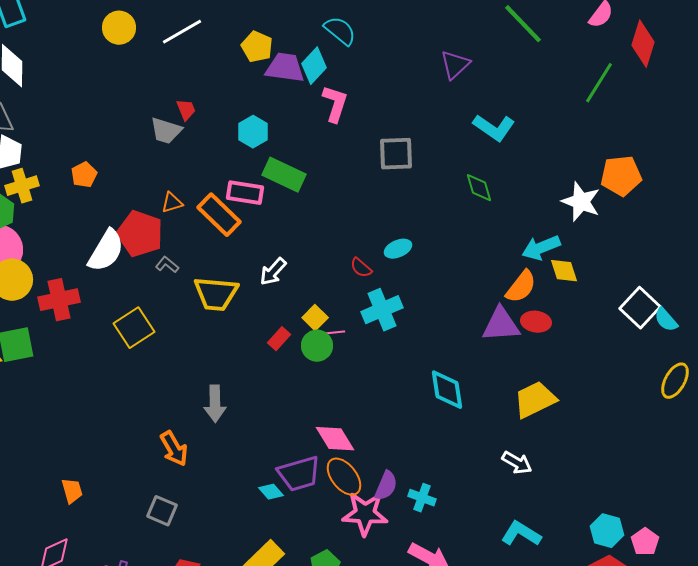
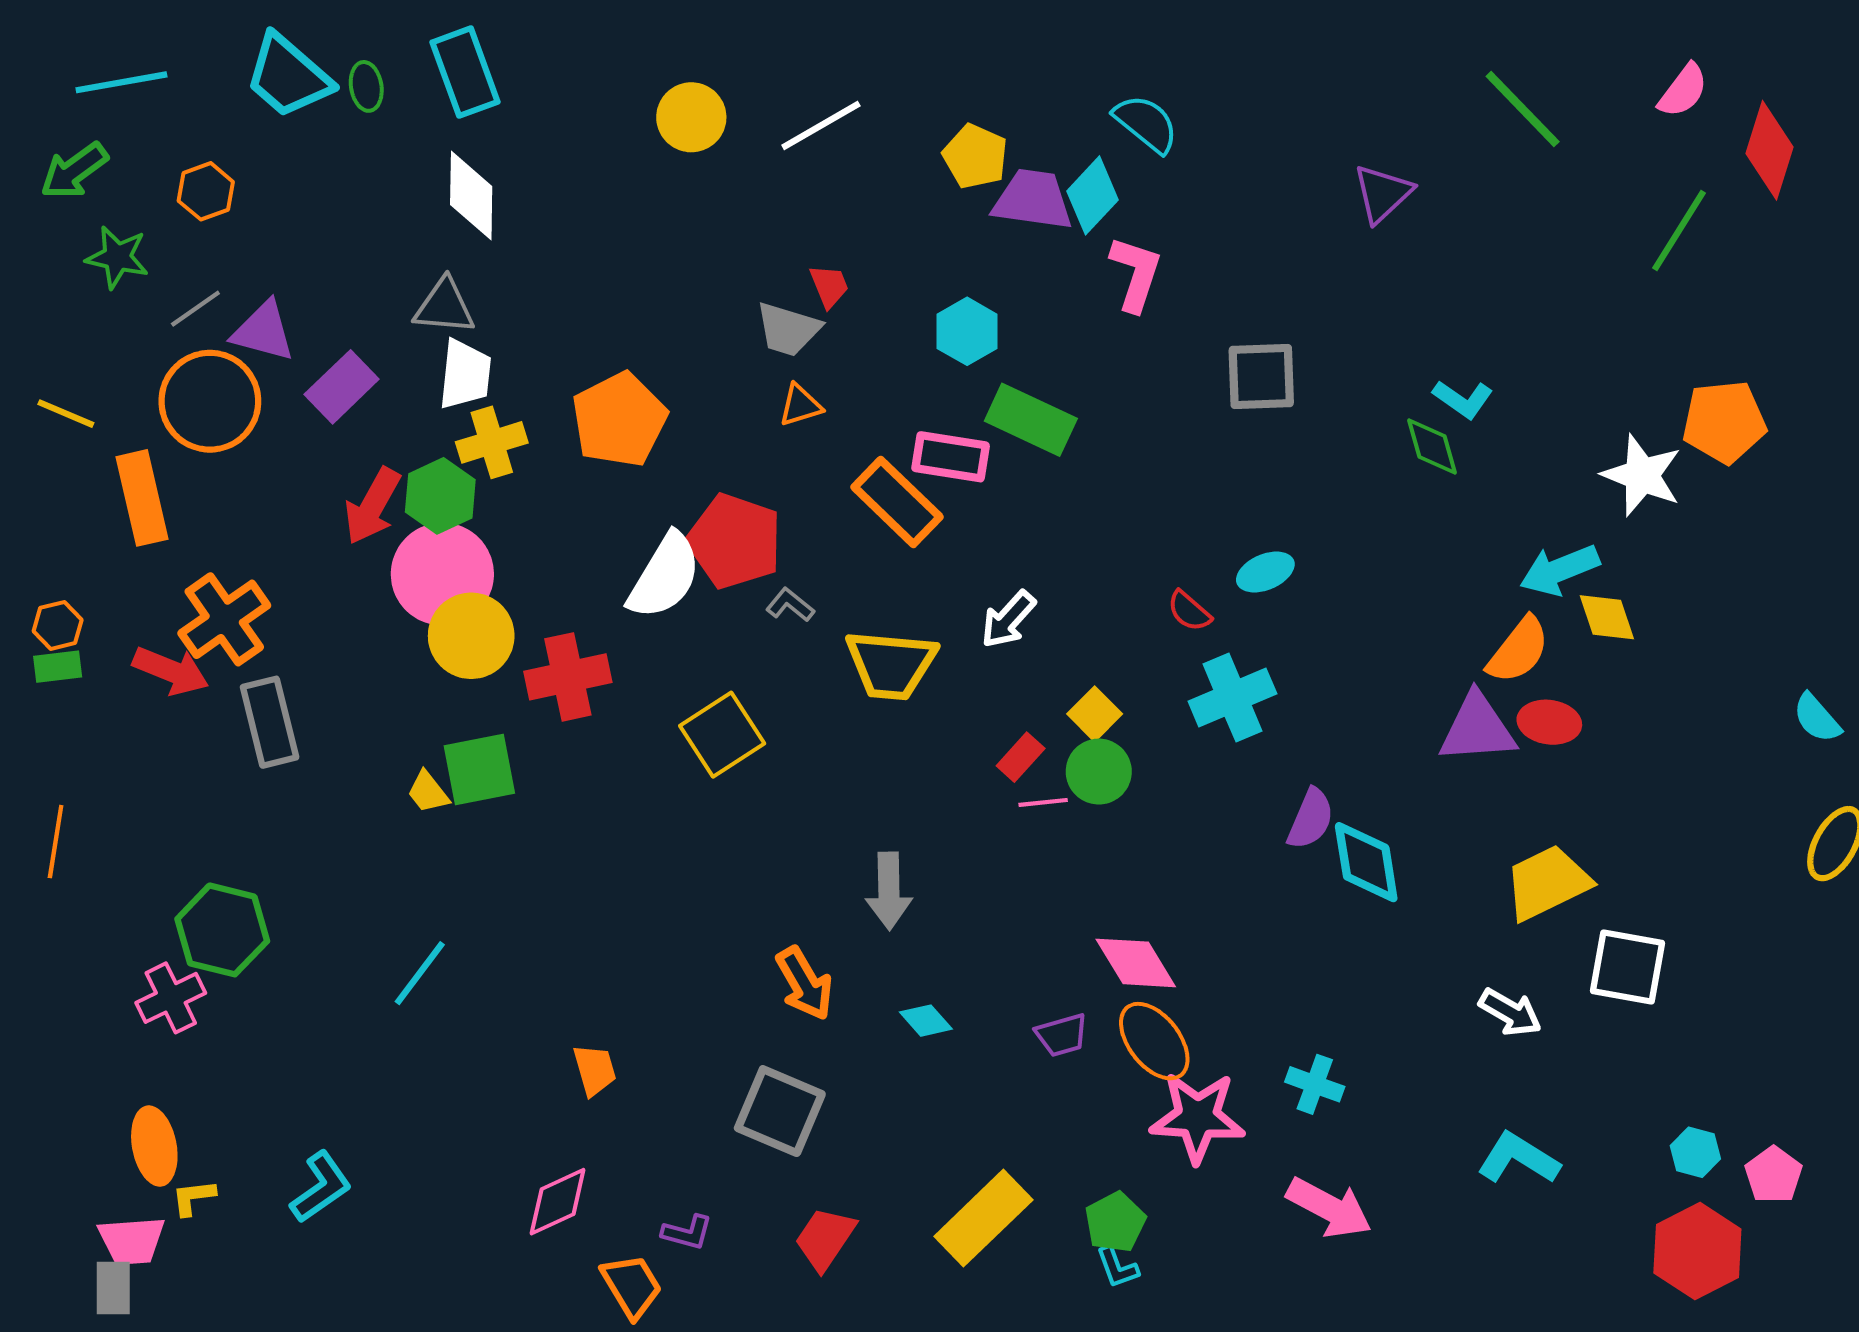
cyan L-shape: (494, 128) -> (1463, 399), moved, size x0.7
orange pentagon: (84, 175) -> (619, 420), size x1.8
orange triangle: (172, 203) -> (800, 405), moved
white square: (640, 308) -> (1627, 967), moved, turned -33
pink line: (333, 333) -> (1043, 802), moved
purple trapezoid: (299, 474) -> (1062, 1035), size x0.6
purple semicircle: (386, 486) -> (1311, 819), moved
cyan diamond: (271, 492) -> (926, 1021), moved
gray square: (162, 511) -> (780, 1111), size x1.4
cyan hexagon: (607, 531) -> (1695, 1152), size x0.7

